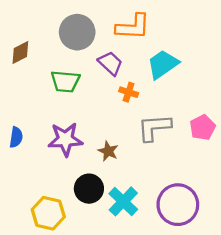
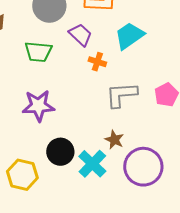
brown star: (108, 151) -> (114, 140), moved

